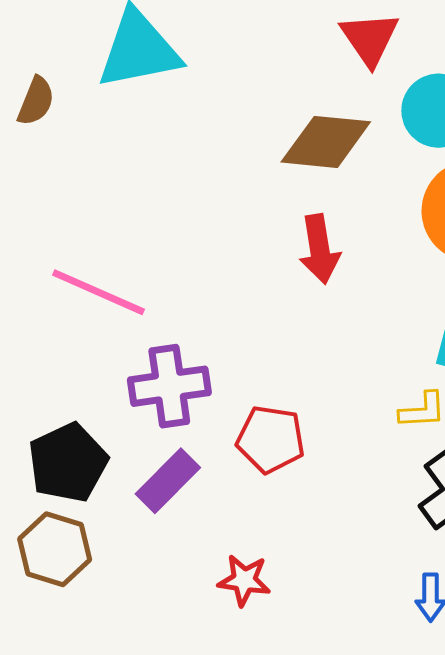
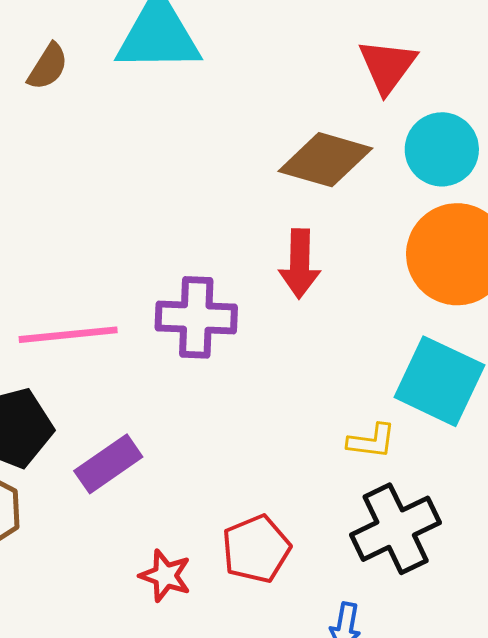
pink line: (99, 292) -> (68, 335), moved, turned -40
purple cross: (169, 386) -> (196, 317), moved
red pentagon: (271, 439) -> (256, 549), moved, turned 30

